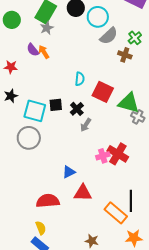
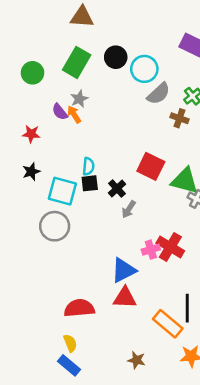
gray star: (47, 28) -> (79, 99), moved
cyan semicircle: (80, 79) -> (88, 166), moved
blue triangle: (69, 172) -> (124, 270), moved, size x1.5

